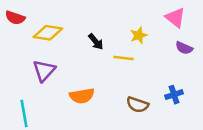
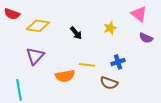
yellow line: (124, 58) -> (87, 65), moved
blue cross: (174, 95) -> (118, 62), moved

